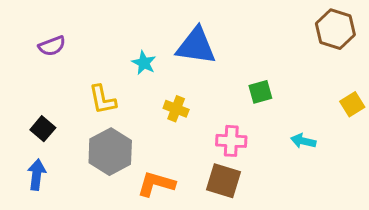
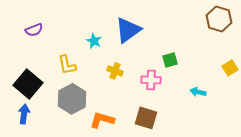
blue triangle: (196, 46) -> (128, 30), turned -44
black square: (43, 129) -> (28, 84), size x1.8
pink cross: (231, 141) -> (151, 80), moved

